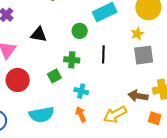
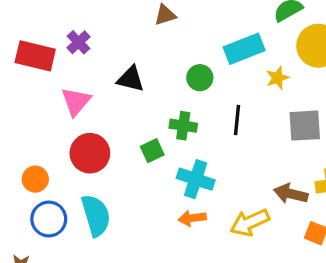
yellow star: (137, 34) -> (277, 78), moved
cyan cross: (81, 91) -> (196, 179), size x1.5
orange arrow: (81, 114) -> (192, 218), turned -77
cyan semicircle: (42, 115) -> (96, 215), moved, turned -100

